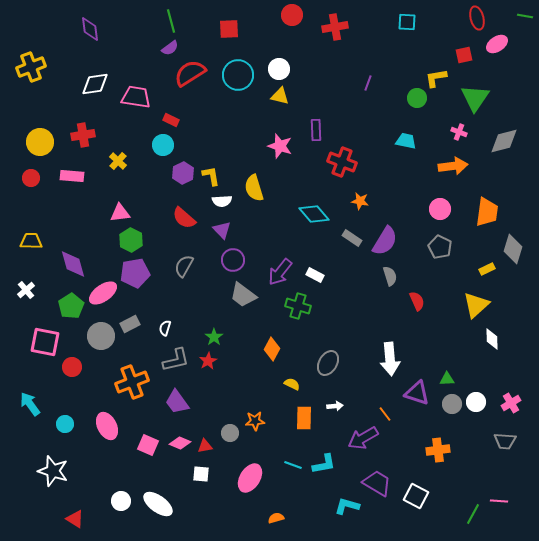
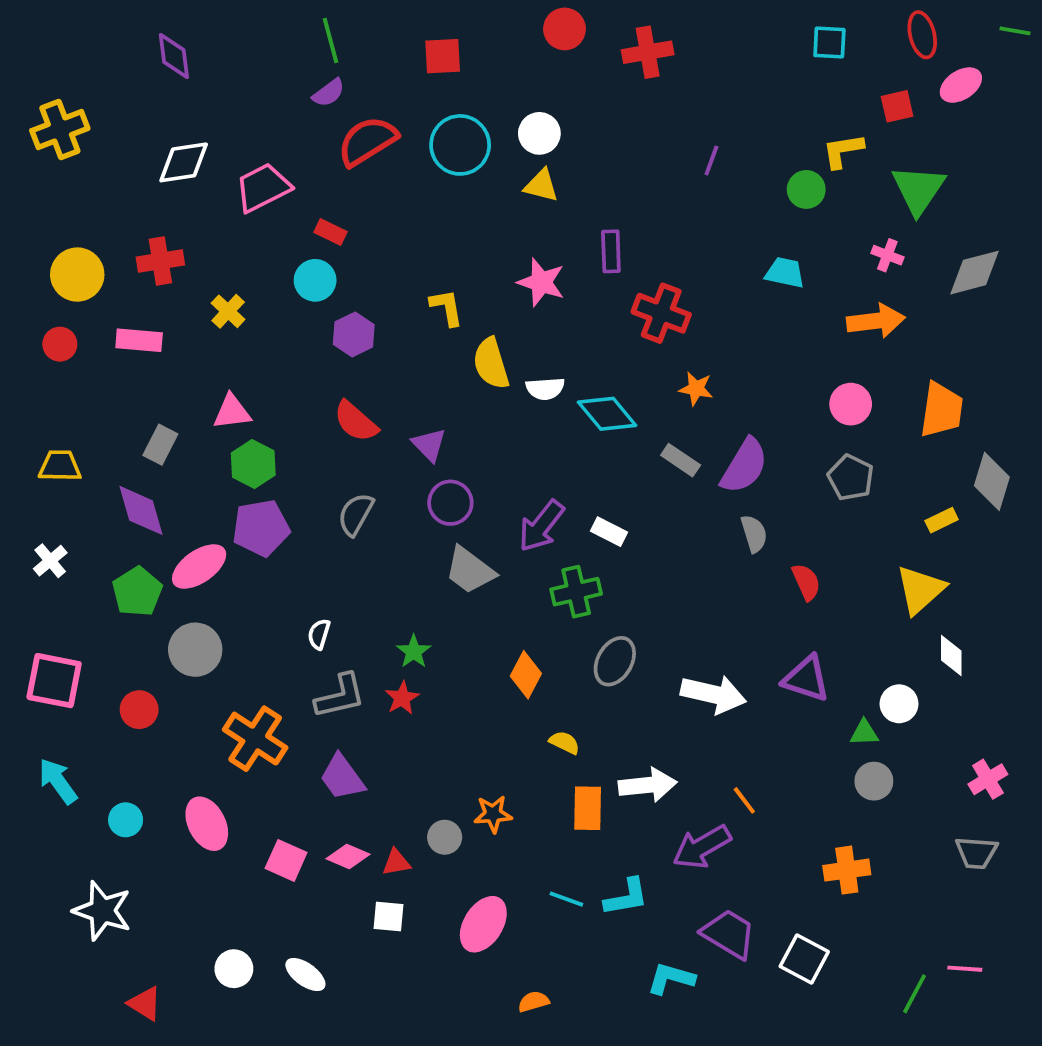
cyan square: (407, 22) -> (829, 43), moved
pink trapezoid: (136, 97) -> (263, 188), turned -36
yellow L-shape: (211, 176) -> (447, 307), moved
white semicircle: (222, 201) -> (545, 389), moved
green cross: (298, 306) -> (576, 592), turned -30
gray rectangle: (130, 324) -> (160, 445), moved, turned -36
pink square: (45, 342) -> (54, 681), moved
white arrow: (390, 359) -> (713, 694), moved, turned -72
gray ellipse: (328, 363) -> (615, 661), moved
orange cross: (132, 382) -> (255, 739), turned -36
purple triangle: (417, 393) -> (806, 679), moved
white circle: (476, 402) -> (899, 704), moved
white arrow: (335, 406) -> (648, 785), size x1.8
white ellipse: (158, 504) -> (305, 974), size x0.7

